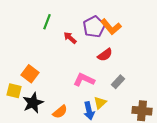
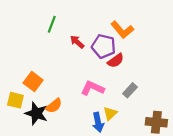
purple pentagon: (94, 27) -> (104, 46), moved, turned -30
black star: (33, 103) -> (36, 113), turned -30
orange semicircle: (60, 112) -> (54, 106), moved

